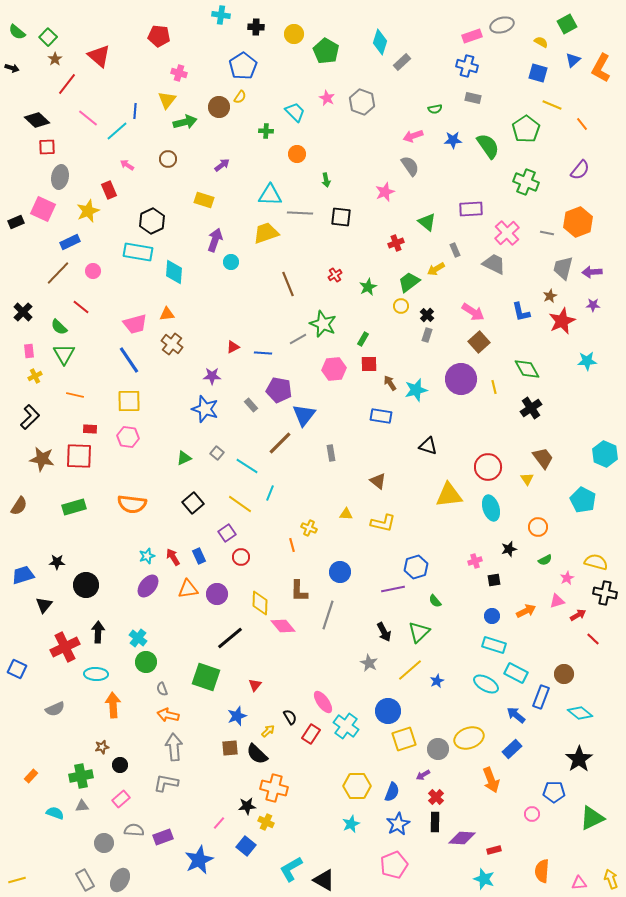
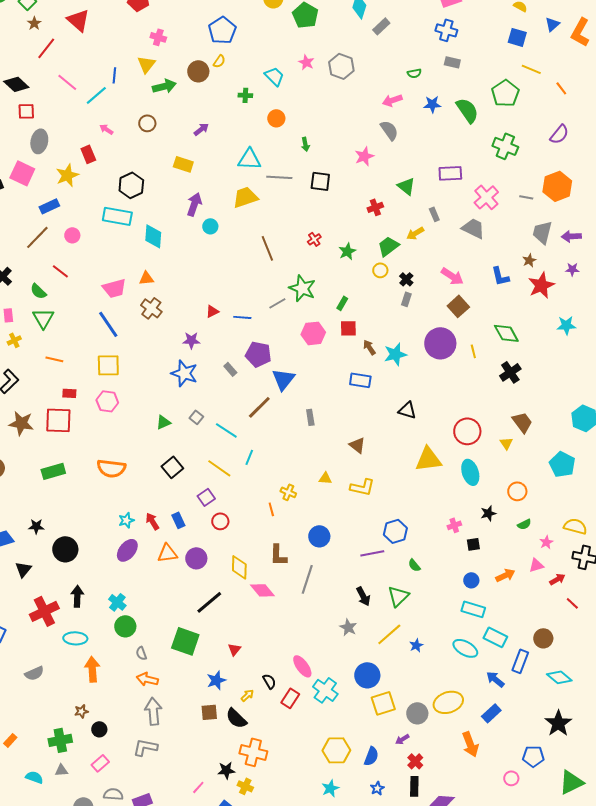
blue star: (398, 824) -> (377, 788), size x0.6

